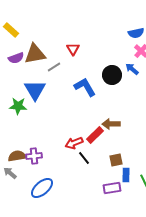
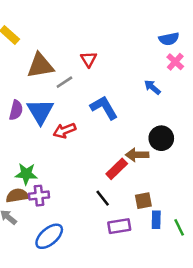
purple semicircle: (16, 58) -> (16, 110), moved, turned -56
blue arrow: (132, 69) -> (152, 87), moved
black circle: (112, 75) -> (161, 138), moved
green star: (18, 106) -> (26, 174), moved
red arrow: (74, 143) -> (64, 131), moved
purple rectangle: (112, 188) -> (119, 226), moved

